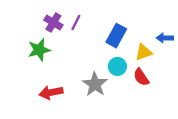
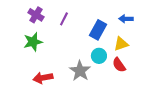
purple cross: (53, 23) -> (36, 15), moved
blue arrow: (165, 38) -> (126, 19), moved

